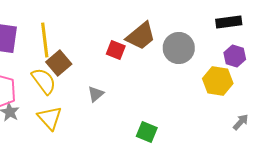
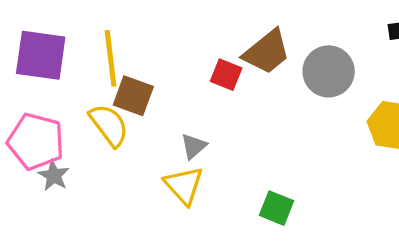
brown square: (59, 63) -> (133, 96), turned -30
yellow triangle: (50, 118) -> (184, 185), moved

